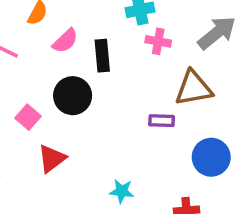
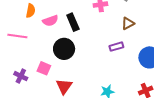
pink semicircle: (65, 41) -> (50, 21), turned 42
brown triangle: (194, 88) -> (128, 23), size x0.6

